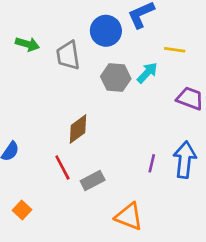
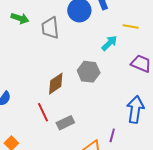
gray hexagon: (116, 78) -> (89, 72), moved
purple line: (152, 163) -> (112, 135), moved

